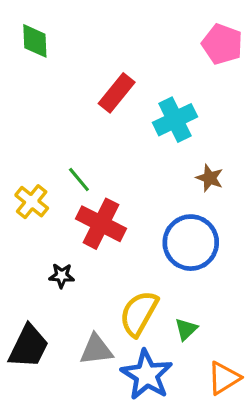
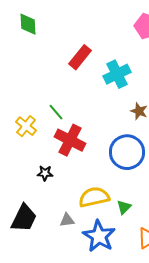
yellow semicircle: (139, 313) -> (94, 197), turned 48
gray triangle: (96, 350) -> (67, 220), size x0.7

